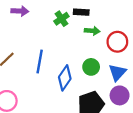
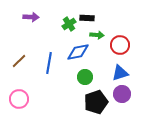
green circle: (91, 67) -> (85, 77), moved
blue triangle: (117, 72) -> (120, 73), turned 30
blue diamond: (65, 78) -> (78, 52), moved, turned 45

